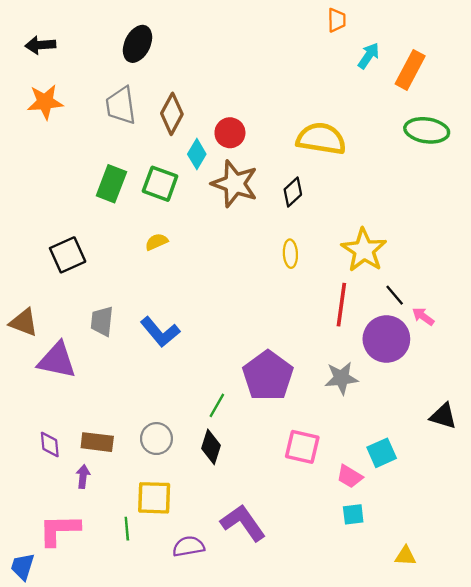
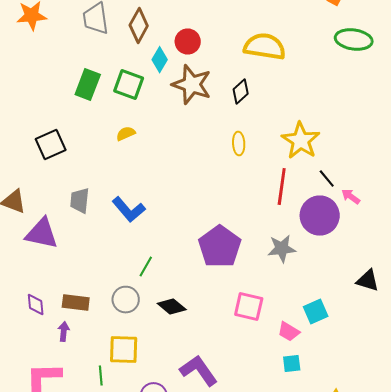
green line: (217, 405) -> (146, 266), moved
black diamond: (211, 447) -> (172, 306), turned -68

